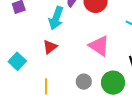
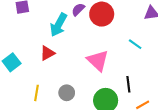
gray circle: (84, 82) -> (67, 93), moved

